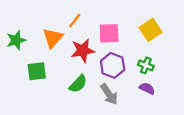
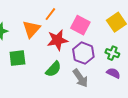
pink square: (109, 33) -> (80, 25), turned 30

